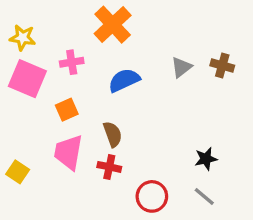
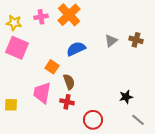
pink cross: (72, 62) -> (41, 17), moved
orange square: (67, 110) -> (52, 67), moved, turned -32
yellow square: (18, 172) -> (11, 105), turned -32
gray line: (204, 196) -> (138, 120), moved

